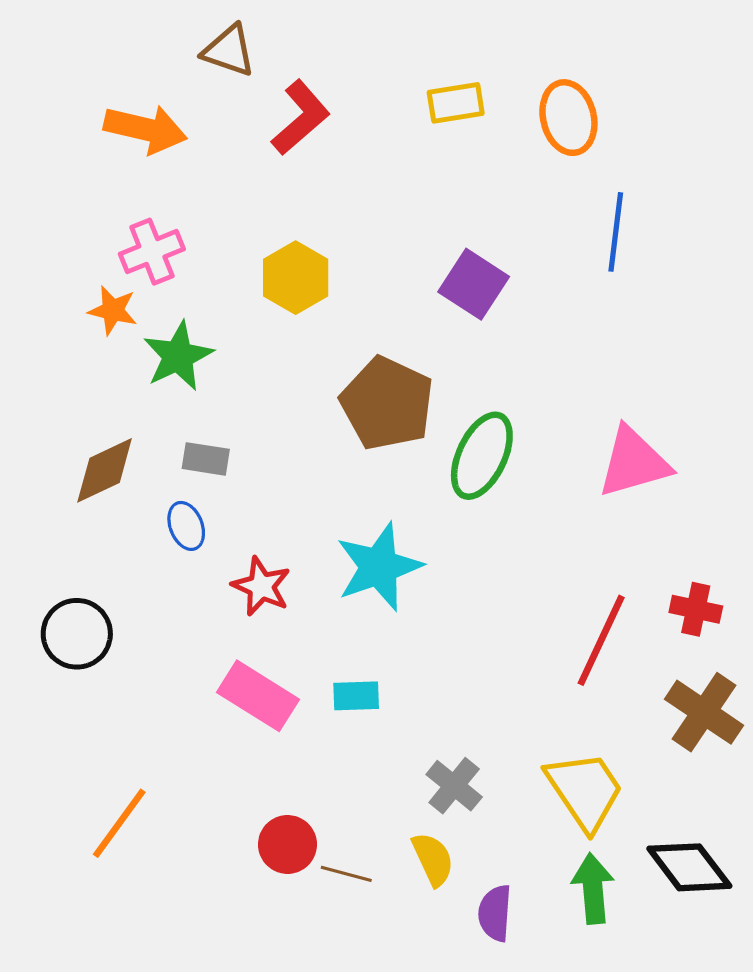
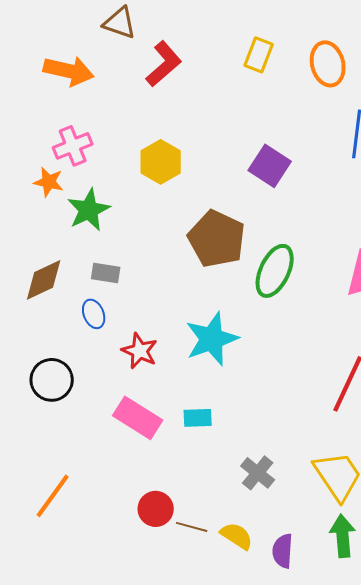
yellow rectangle: (456, 103) -> (259, 55), turned -60
black circle: (77, 634) -> (52, 380), moved
yellow semicircle: (433, 859) -> (237, 536), moved, turned -32

